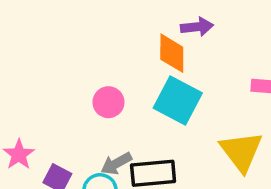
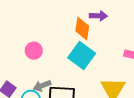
pink circle: (108, 102) -> (34, 51), moved

